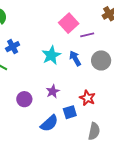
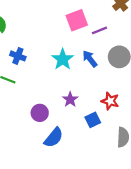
pink square: (69, 23) -> (77, 20), turned 30
blue cross: (13, 47) -> (18, 56), turned -32
blue semicircle: (49, 123) -> (54, 138), moved

